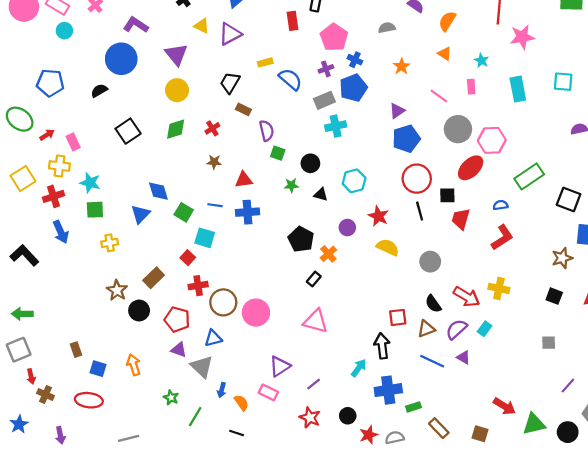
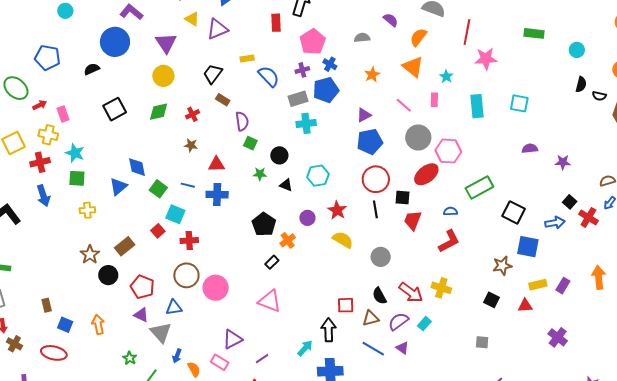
orange triangle: (445, 54) -> (413, 67), size x1.6
red cross: (198, 286) -> (189, 240), moved

